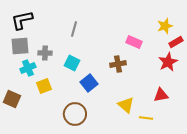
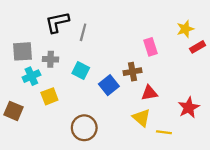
black L-shape: (22, 20) -> (57, 22), moved
pink rectangle: (134, 42) -> (150, 47), turned 49
red star: (168, 62) -> (189, 108), moved
blue square: (89, 83) -> (109, 85), moved
red triangle: (161, 95) -> (149, 93), moved

